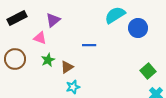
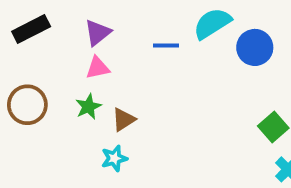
pink triangle: (40, 38) -> (98, 68), moved, turned -32
blue line: (89, 45) -> (166, 46), moved
cyan star: (73, 87) -> (114, 158), moved

